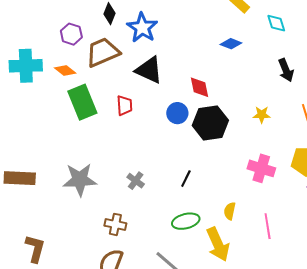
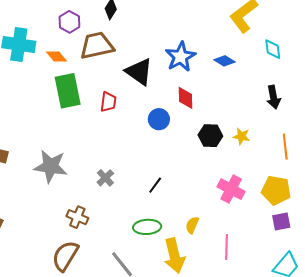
blue star: (142, 28) -> (181, 57), moved
black hexagon: (210, 123) -> (210, 136), moved, size x0.7

